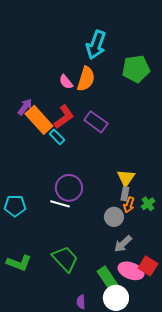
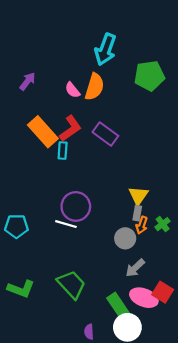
purple arrow: (25, 107) -> (27, 81), moved
cyan rectangle: (57, 137) -> (63, 150), turned 49

